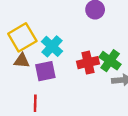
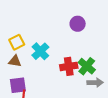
yellow square: (22, 37) -> (17, 42), size x0.7
purple square: (45, 71) -> (18, 85), moved

